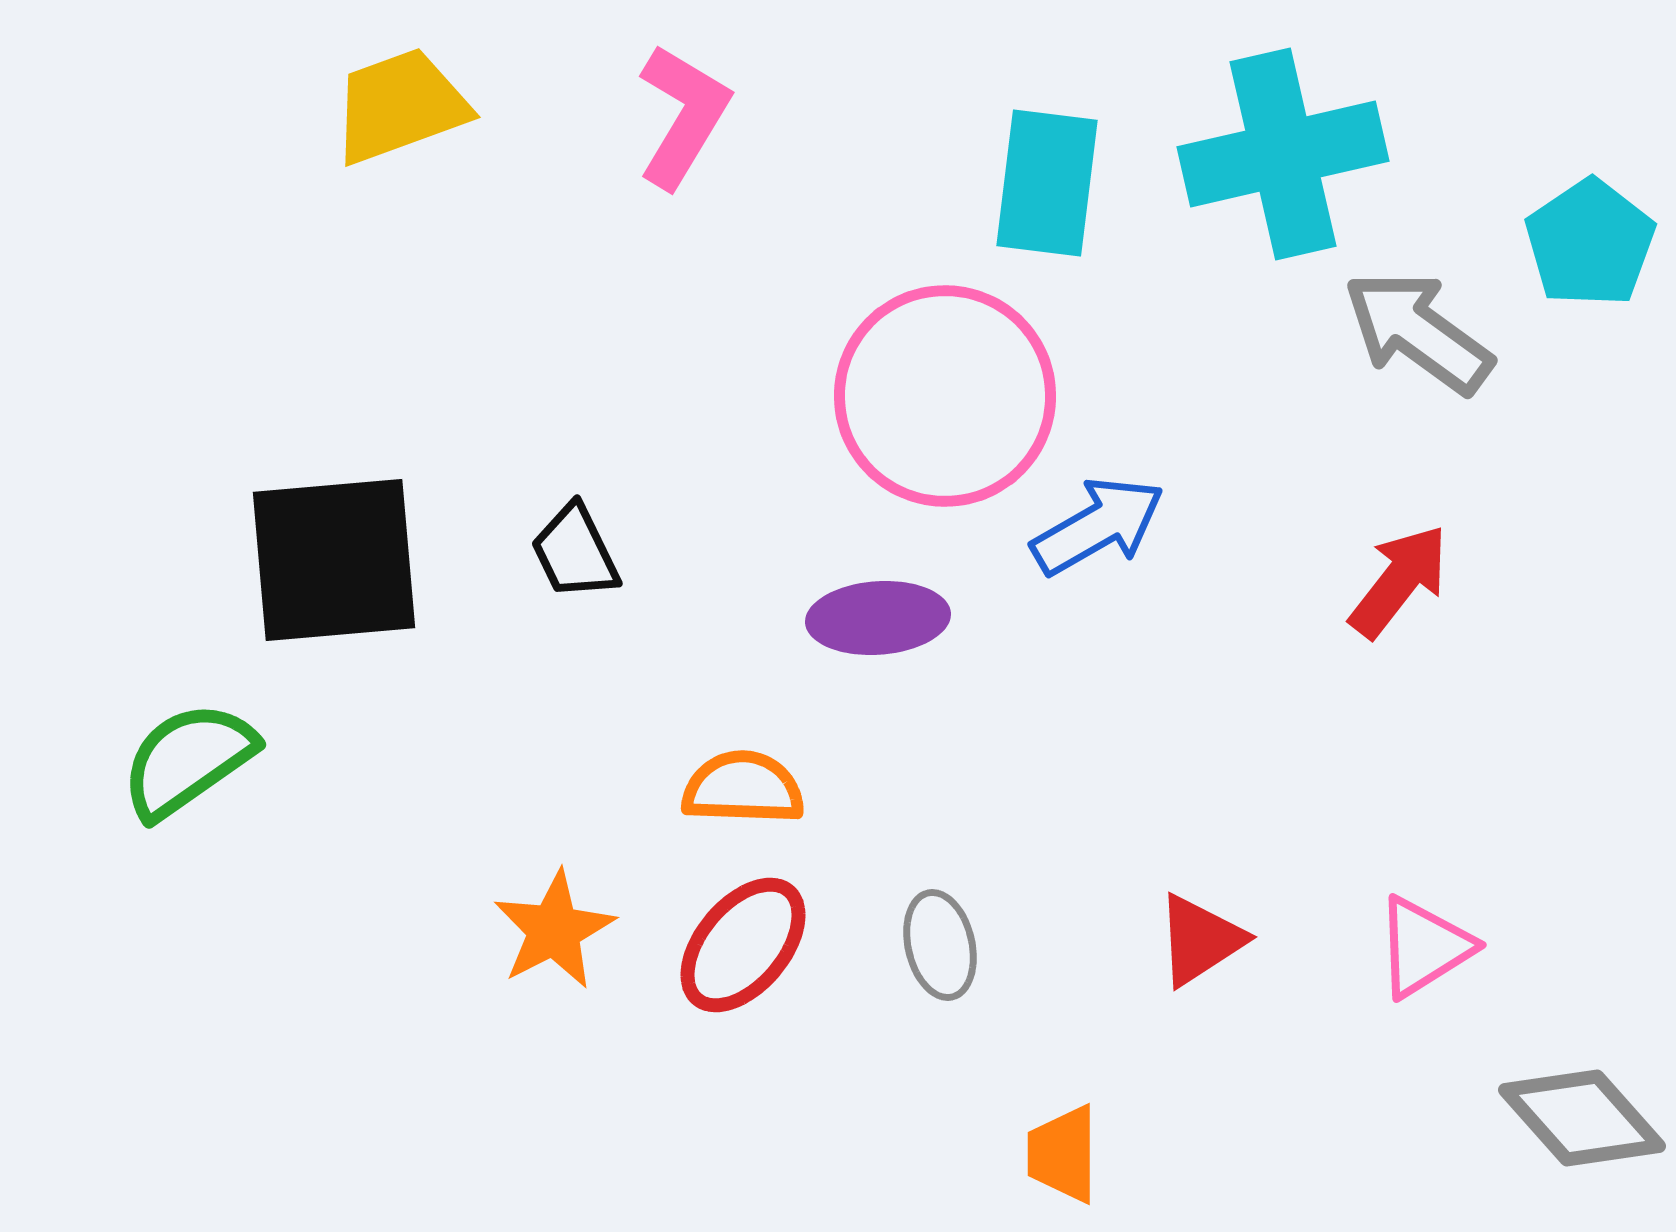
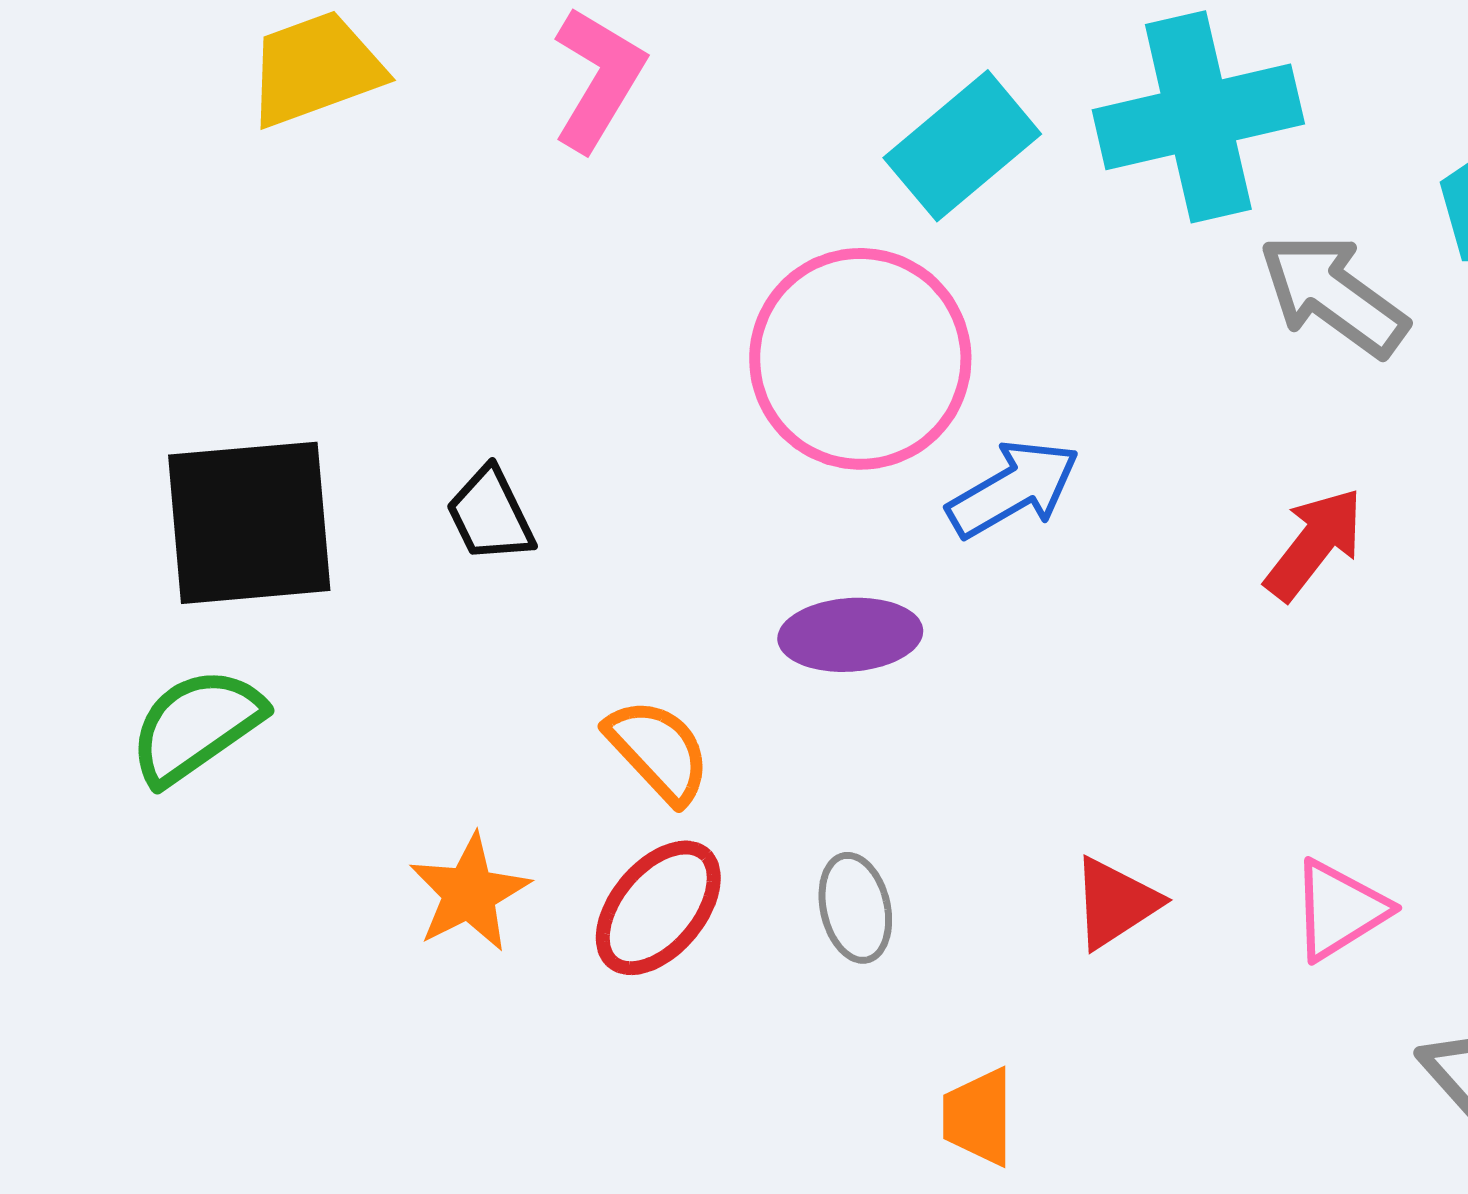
cyan rectangle: (1047, 183) -> (962, 146), turned 43
purple ellipse: (878, 618) -> (850, 635), moved
green semicircle: (188, 760) -> (196, 726), moved
orange semicircle: (743, 788) -> (658, 751), turned 45

